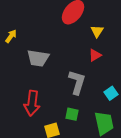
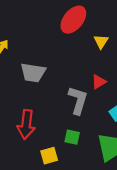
red triangle: (95, 55) -> (99, 82), moved

